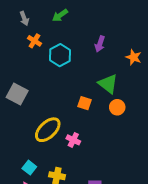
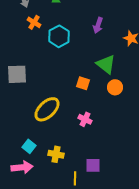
gray square: (17, 94) -> (17, 74), turned -30
pink cross: (73, 140) -> (85, 119), moved

